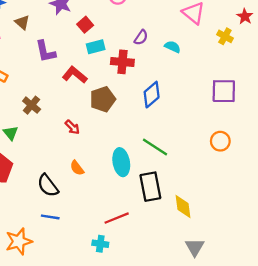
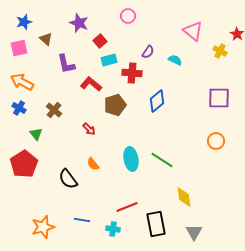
green line: (155, 147) -> (162, 160), moved
black rectangle: (150, 187) -> (156, 224), moved
blue line: (50, 217) -> (82, 220), moved

